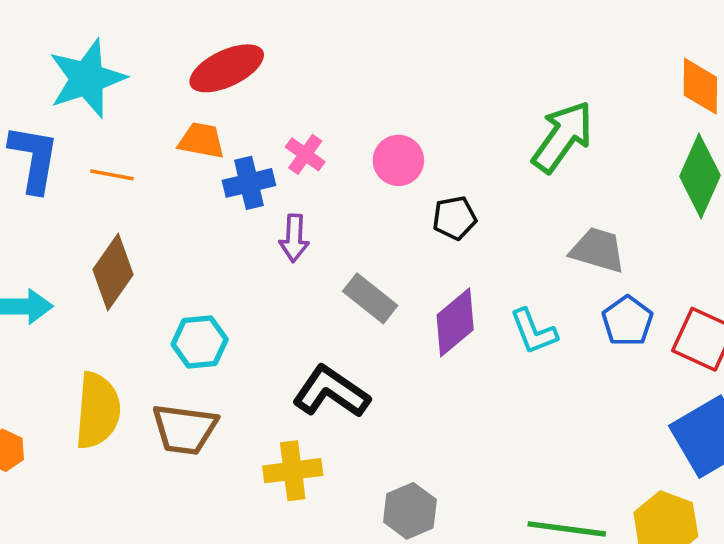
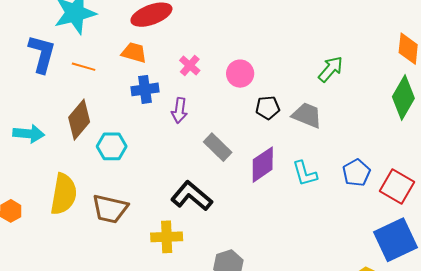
green arrow: (563, 137) -> (331, 69), size x0.7
blue cross: (249, 183) -> (145, 89), moved
gray trapezoid: (598, 250) -> (307, 115), moved
cyan hexagon: (200, 342) -> (112, 146), moved

